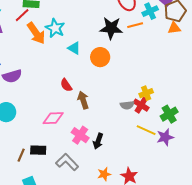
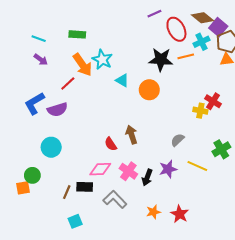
red line: (22, 15) -> (68, 84), moved
red semicircle: (66, 85) -> (111, 144), moved
yellow cross: (146, 93) -> (200, 111), moved, turned 32
gray semicircle: (127, 105) -> (177, 140), turned 144
red cross: (141, 105) -> (213, 101), moved
pink diamond: (53, 118) -> (100, 169), moved
purple star: (165, 137) -> (168, 169), moved

